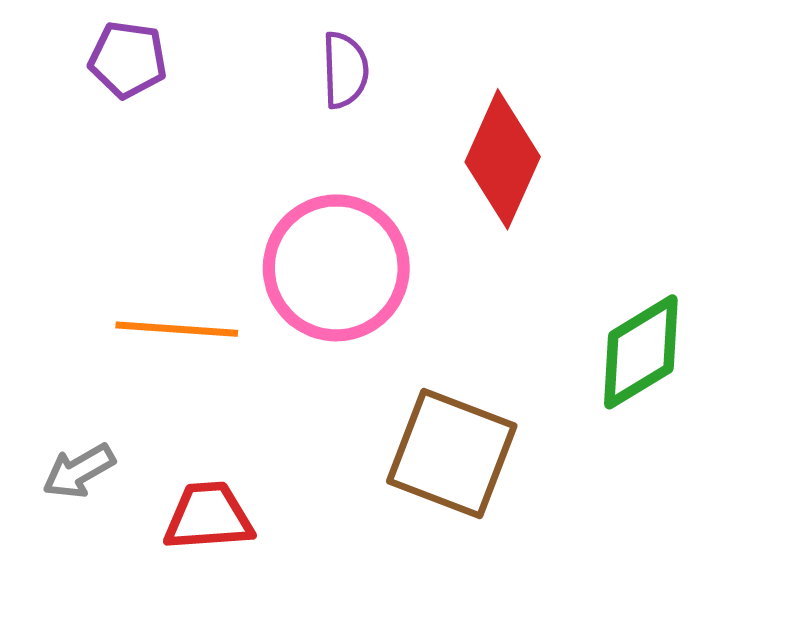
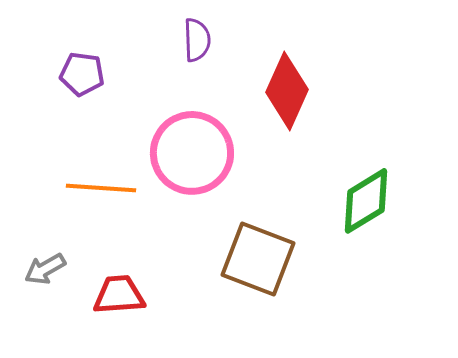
purple pentagon: (128, 60) -> (82, 74), moved

